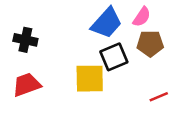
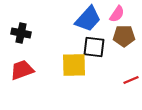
black square: (114, 57) -> (94, 47), turned 30

